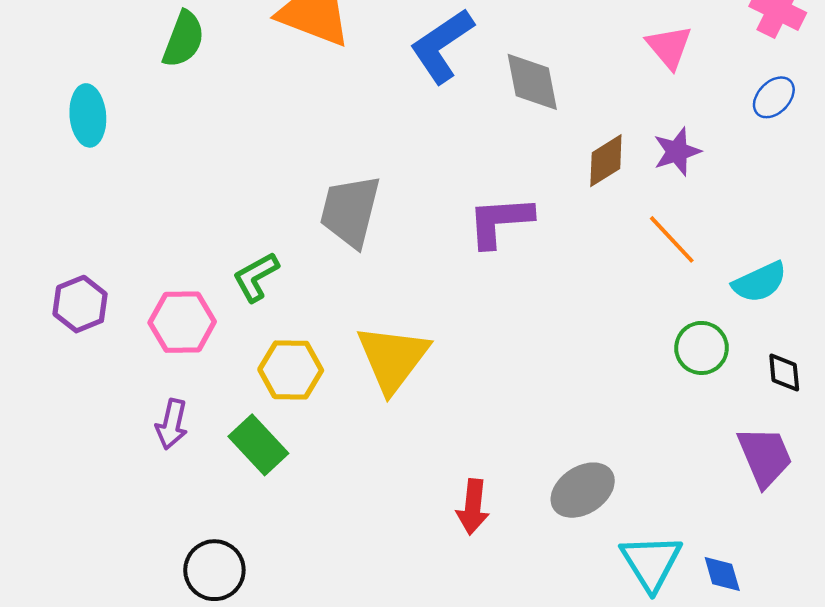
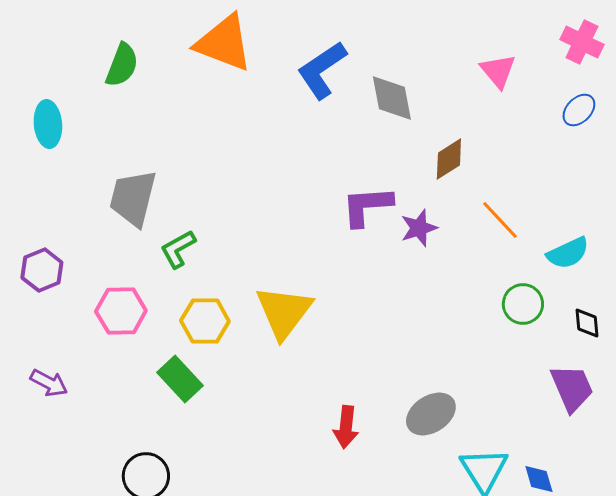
purple star: (677, 152) -> (419, 228), moved
gray trapezoid: (350, 211) -> (133, 198), moved
pink hexagon: (182, 322) -> (121, 311), moved
purple arrow: (172, 424) -> (49, 383), moved, turned -75

